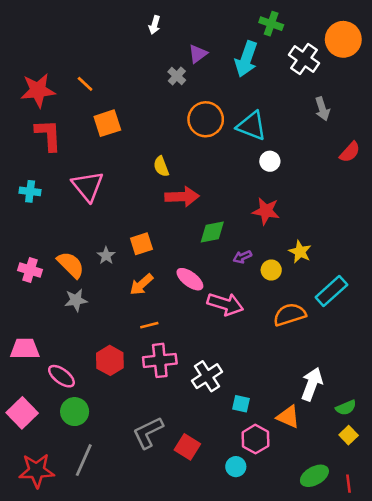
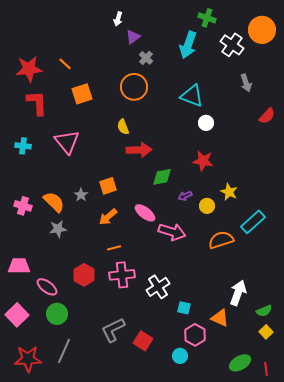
purple triangle: (198, 54) -> (133, 37), moved
gray cross: (177, 76) -> (146, 58), moved
orange circle: (206, 119) -> (134, 87), moved

